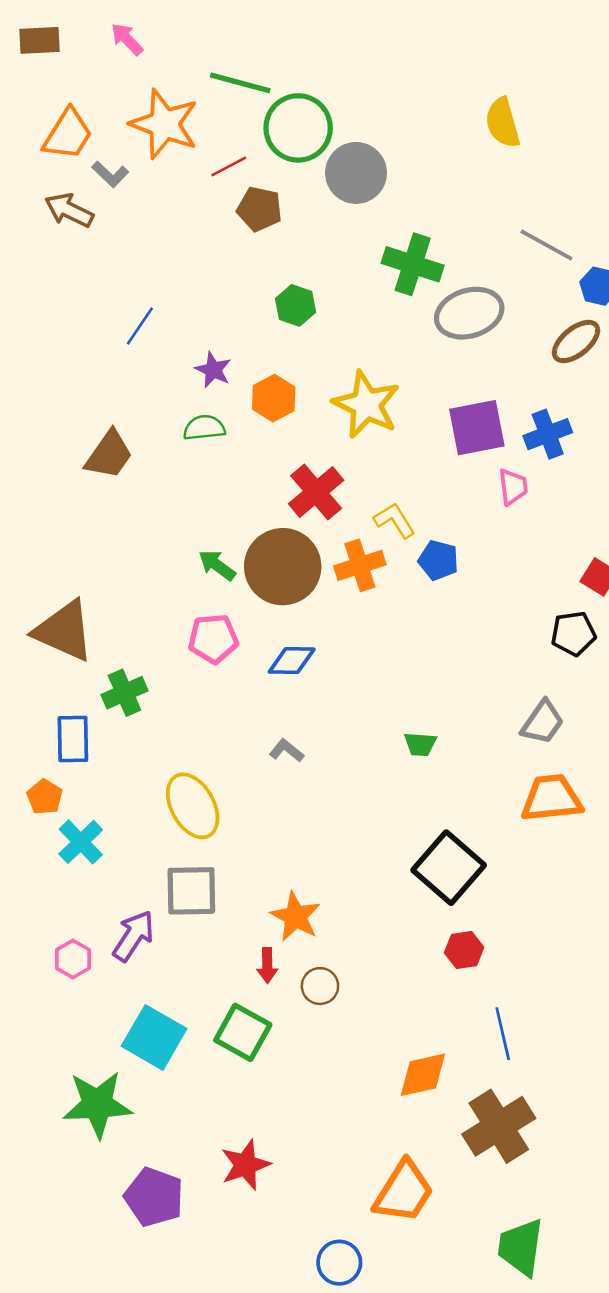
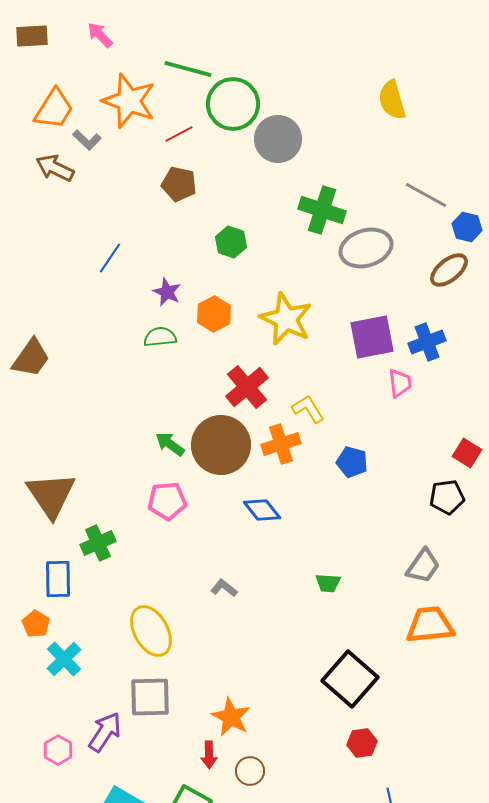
brown pentagon: (260, 209) -> (179, 184), moved
brown trapezoid: (109, 455) -> (31, 358), moved
blue pentagon: (438, 560) -> (352, 462), moved
brown triangle: (64, 631) -> (51, 495), turned 32
blue diamond: (292, 661) -> (262, 510), moved, turned 51

